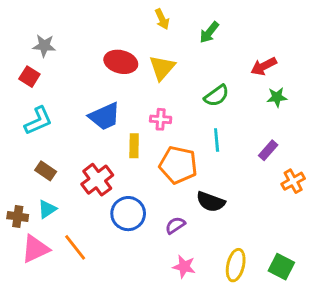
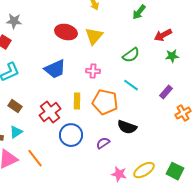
green arrow: (209, 32) -> (139, 12), moved
cyan line: (217, 140) -> (131, 85), turned -49
yellow rectangle: (134, 146) -> (77, 101), moved
yellow ellipse: (236, 265) -> (144, 170), turned 45
pink star: (184, 267) -> (119, 174), moved

